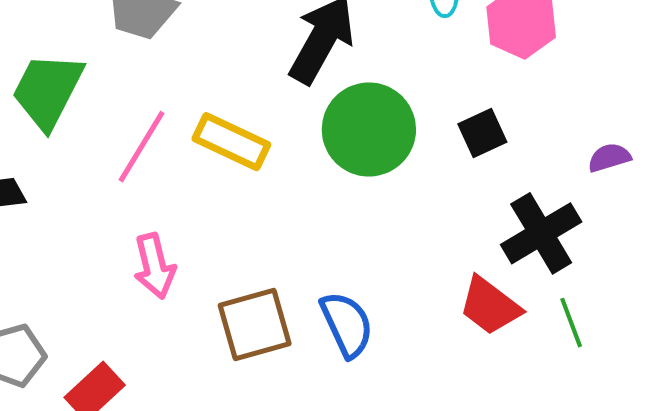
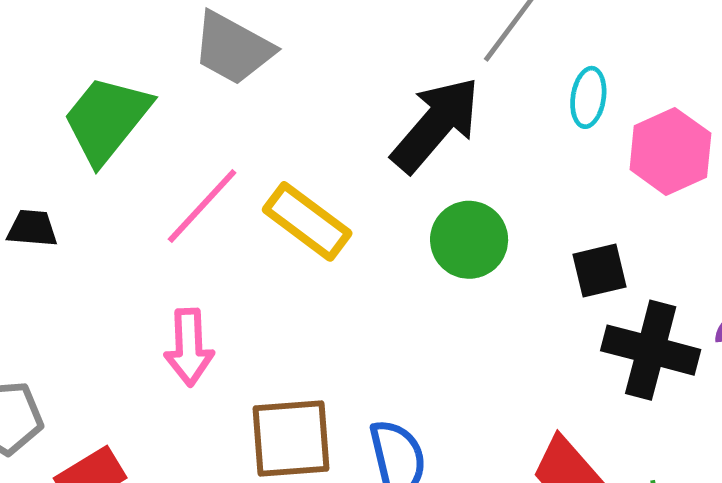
green circle: (369, 129) -> (469, 240), size x0.7
black cross: (541, 233) -> (651, 350), moved, turned 34

